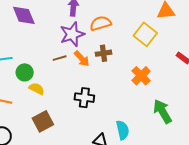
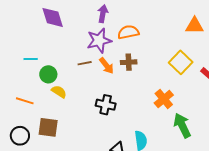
yellow square: (145, 34) -> (181, 62), moved
orange cross: (141, 76) -> (164, 99), moved
brown square: (43, 121) -> (48, 127), moved, turned 30

